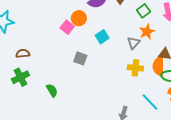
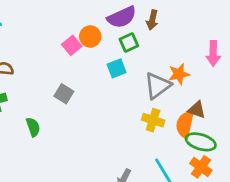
green square: (144, 11) -> (129, 43), moved
gray triangle: (133, 43) -> (157, 86), size x1.5
gray square: (80, 58) -> (64, 94), moved

